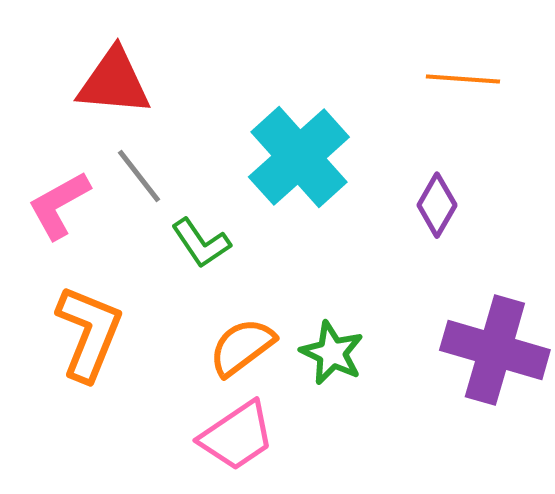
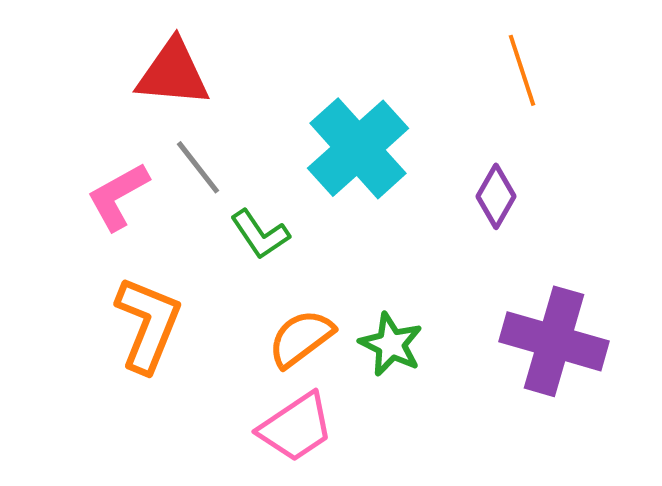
orange line: (463, 79) -> (522, 70), turned 68

